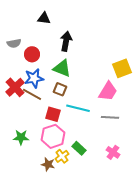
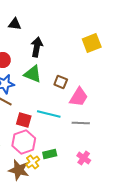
yellow square: (122, 68) -> (92, 43), moved
brown square: (60, 89) -> (61, 82), moved
green rectangle: (79, 148) -> (50, 154), turned -56
brown star: (48, 164) -> (19, 170), size x1.5

